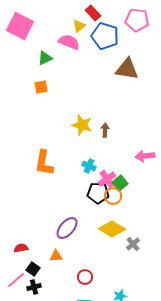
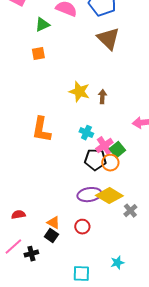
brown triangle: (127, 69) -> (108, 39), moved, turned 35
purple ellipse: (67, 228) -> (89, 195), moved, turned 40
orange triangle: (56, 256) -> (53, 223), turned 32
black square: (33, 269) -> (51, 236), moved
red circle: (85, 277) -> (82, 227), moved

